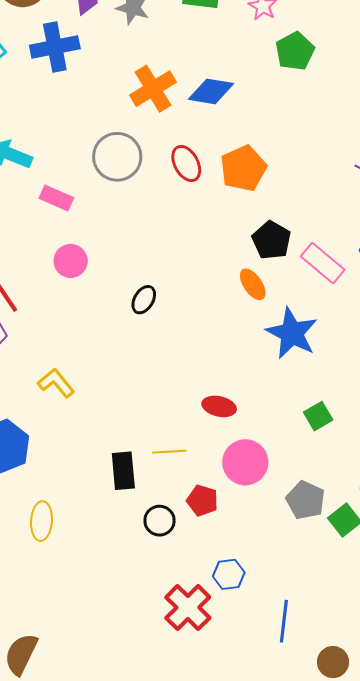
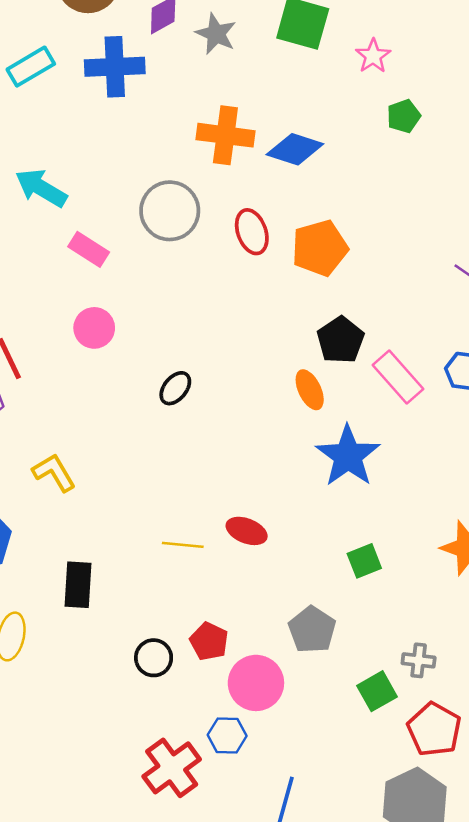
green pentagon: (295, 51) -> (404, 116), size x0.7
orange cross: (153, 89) -> (225, 135), turned 30
yellow line: (169, 452) -> (183, 545), moved
pink circle: (245, 462) -> (256, 683), moved
black rectangle: (123, 471) -> (78, 585), moved
gray pentagon: (305, 500) -> (312, 630), moved

